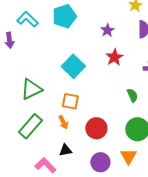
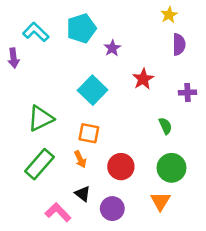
purple star: (107, 30) -> (112, 48), moved
black triangle: (65, 150) -> (83, 194), turned 48
purple circle: (100, 162) -> (112, 209), moved

